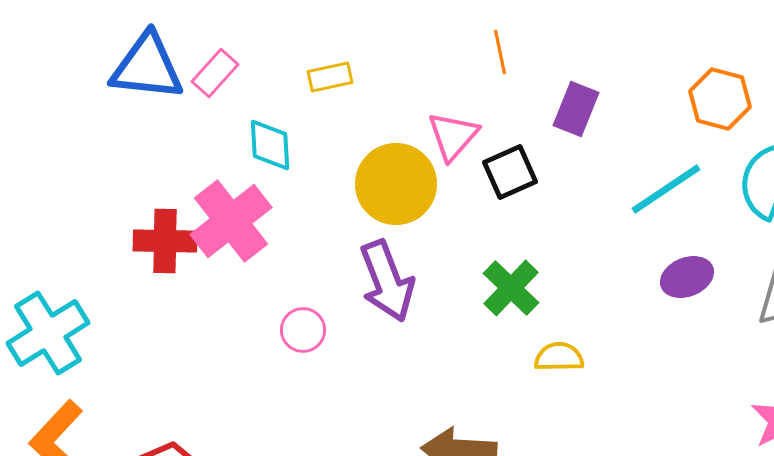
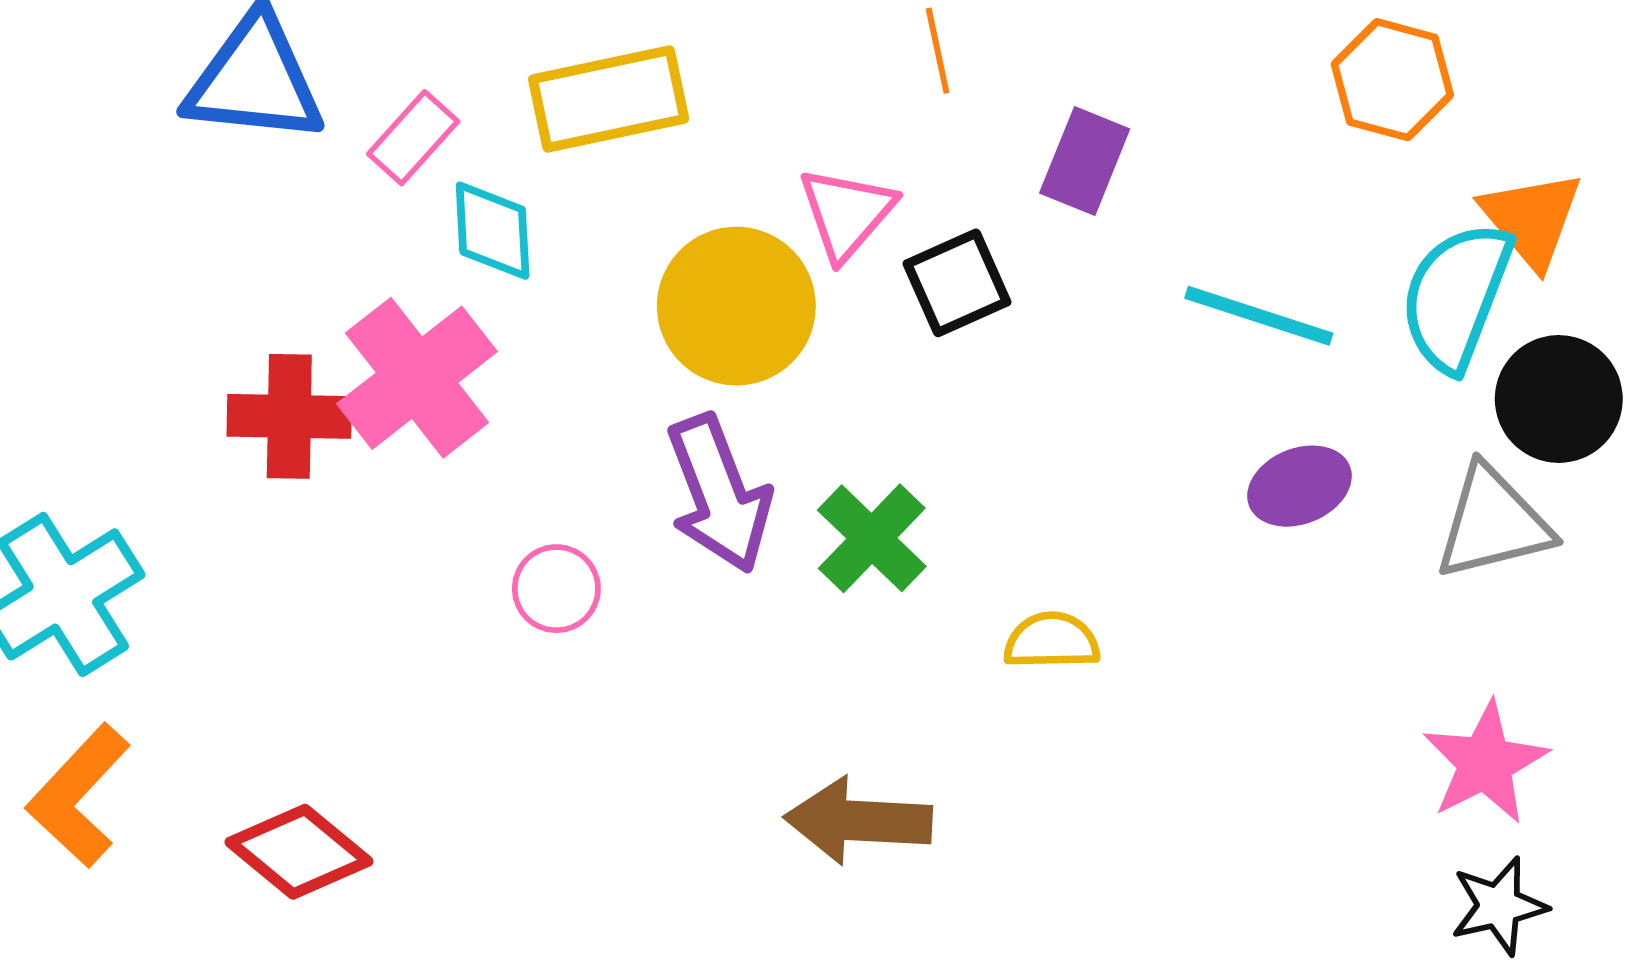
pink rectangle: (215, 73) -> (413, 138), moved
yellow rectangle: (330, 77) -> (609, 99), size x1.8
orange hexagon: (720, 99) -> (1392, 80), moved
cyan line: (666, 189) -> (1259, 316), turned 52
green cross: (511, 288) -> (872, 538), moved

